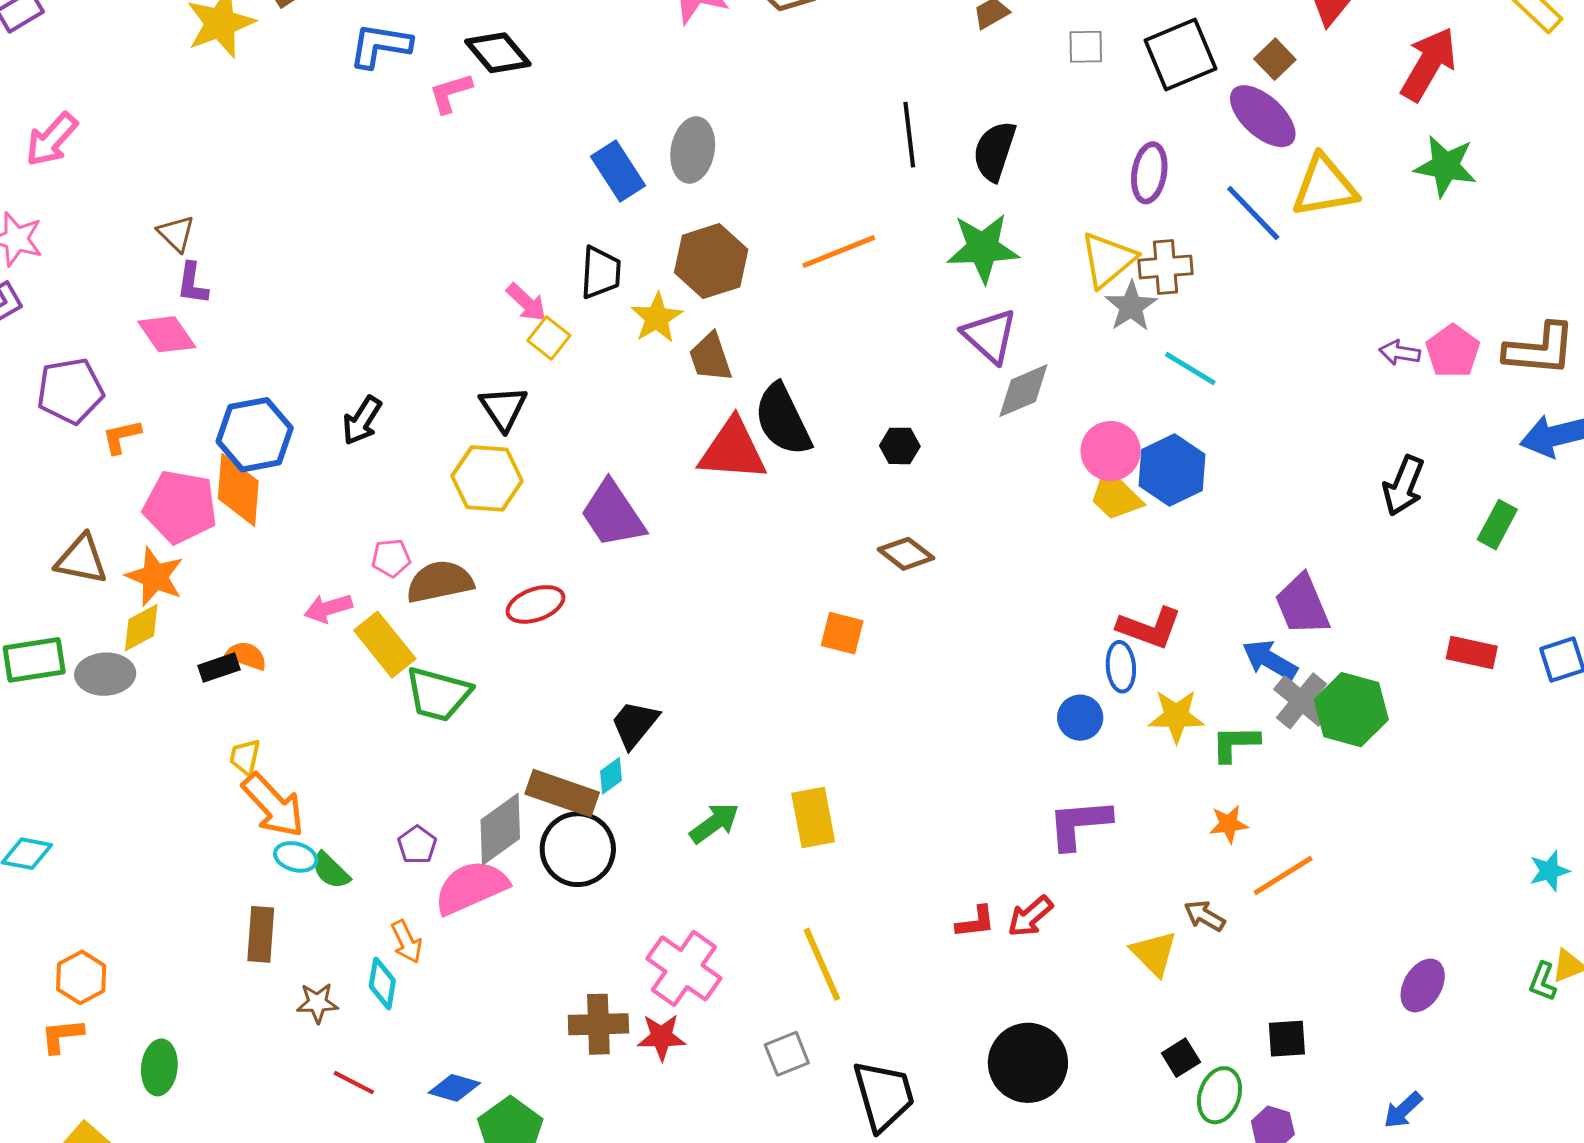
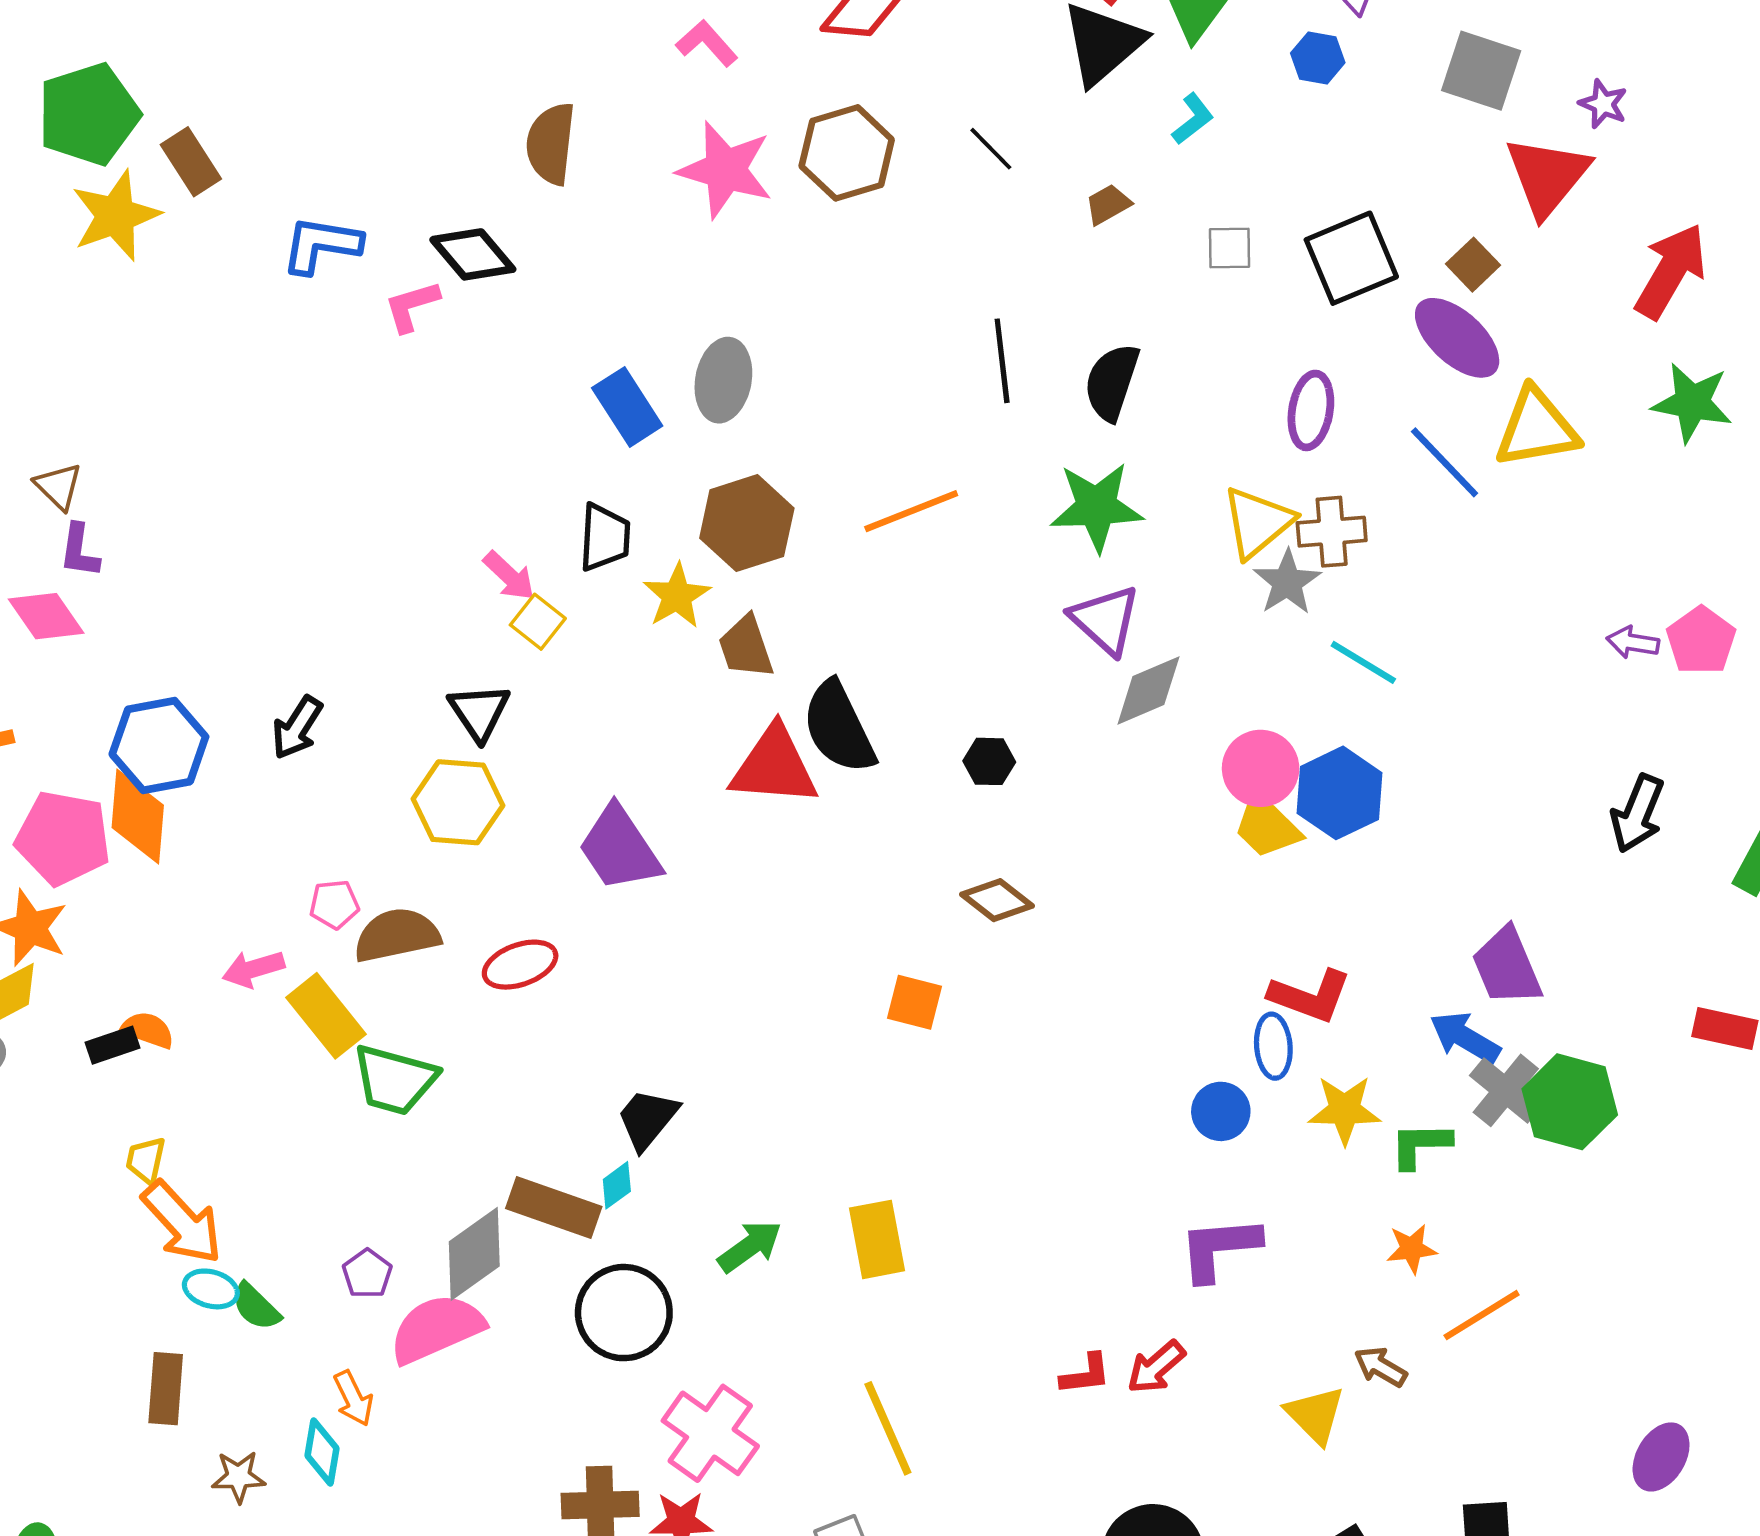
black circle: (578, 849) -> (624, 1313), moved

